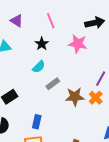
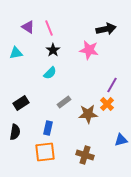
pink line: (51, 21) -> (49, 28), moved
gray rectangle: (53, 84) -> (64, 102), moved
brown star: (75, 97) -> (88, 114), moved

